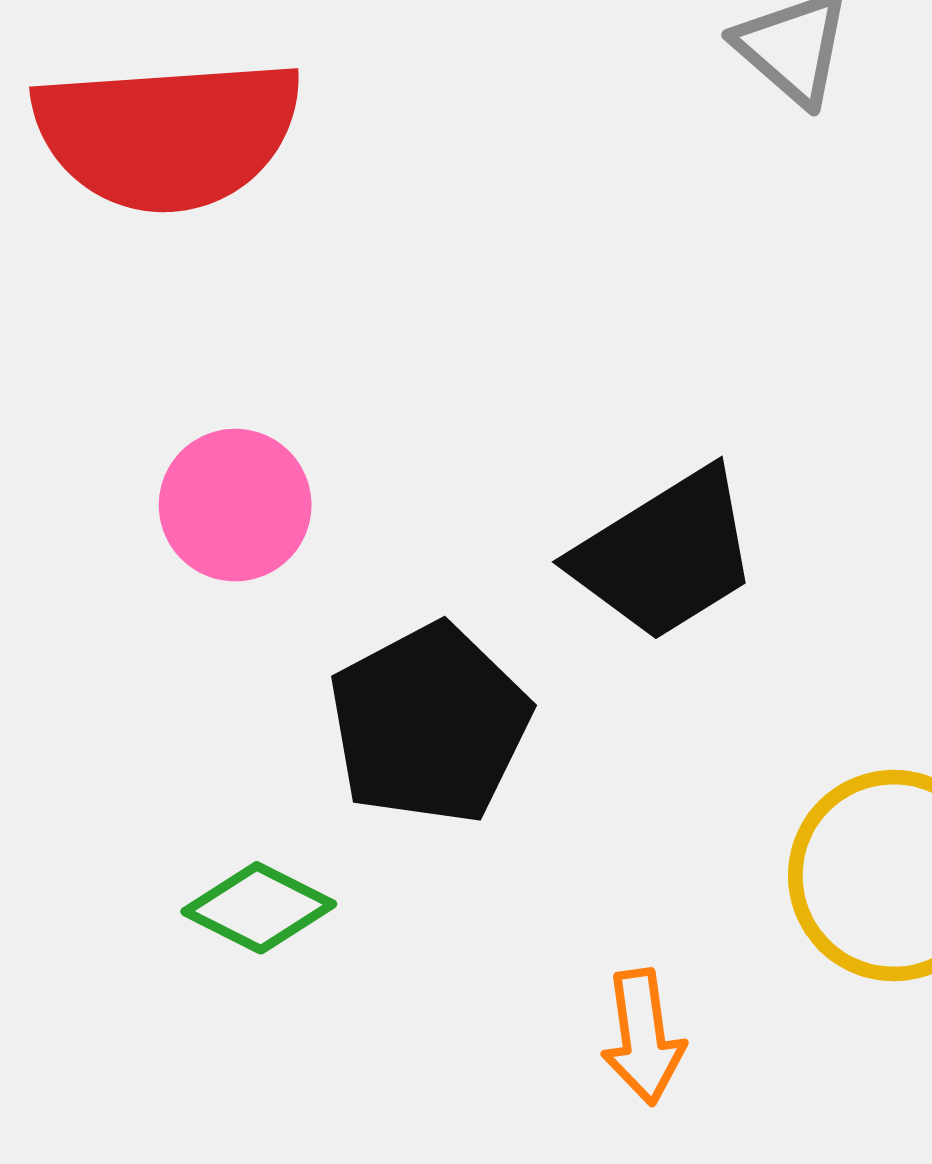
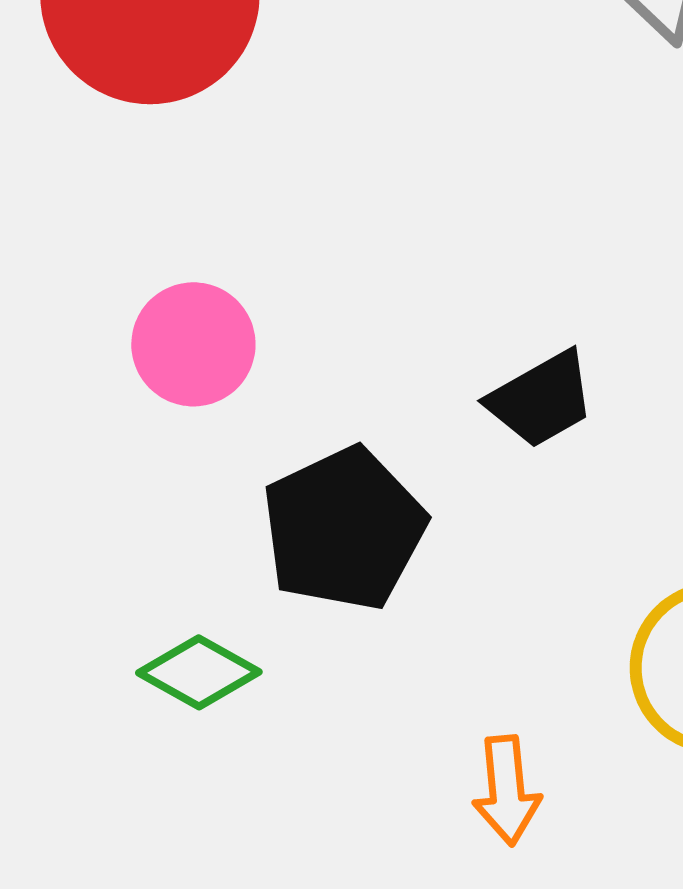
black trapezoid: (665, 555) -> (541, 399), size x0.7

